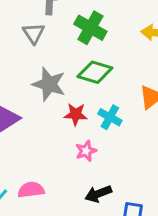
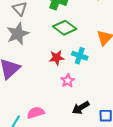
green diamond: (95, 72) -> (65, 28), turned 30
gray star: (49, 84) -> (18, 34), moved, turned -30

